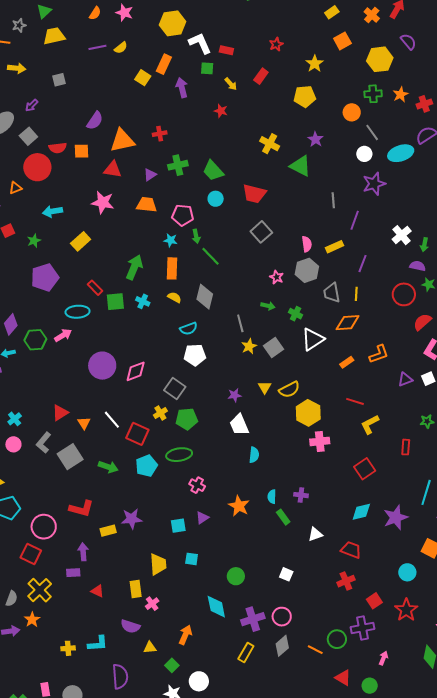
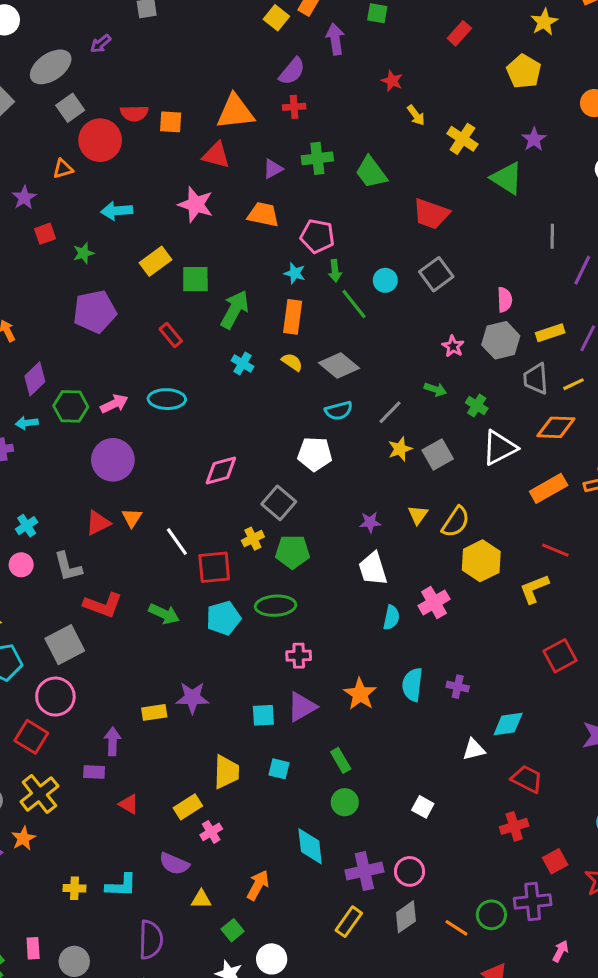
yellow arrow: (231, 84) -> (416, 115), moved
yellow pentagon: (305, 97) -> (524, 71), turned 30
purple semicircle: (95, 121) -> (292, 71), moved
gray square: (28, 136) -> (70, 108), moved
cyan circle: (216, 199) -> (385, 280), moved
yellow rectangle: (335, 247) -> (550, 333), moved
yellow line: (356, 294) -> (573, 384), turned 56
gray diamond: (205, 297) -> (339, 365), turned -70
green square: (115, 302) -> (195, 279), moved
cyan ellipse: (78, 312) -> (167, 399), moved
gray line: (240, 323) -> (390, 412), turned 54
cyan semicircle: (189, 329) -> (339, 411), moved
orange rectangle: (347, 362) -> (549, 488), size x1.6
purple circle: (102, 366) -> (113, 460), moved
yellow semicircle: (289, 390) -> (456, 522), turned -35
orange triangle: (84, 423) -> (132, 518), moved
yellow L-shape: (370, 424) -> (534, 589), moved
red square: (137, 434) -> (214, 567), turned -35
pink cross: (320, 441) -> (434, 602), moved, turned -30
gray L-shape: (44, 443) -> (68, 567), turned -60
gray square: (70, 457) -> (65, 645), moved
pink cross: (197, 485) -> (299, 656), turned -35
cyan semicircle: (272, 497) -> (412, 685), size x1.5
red L-shape: (81, 509) -> (103, 605), moved
cyan diamond: (361, 512) -> (508, 724), moved
green rectangle: (283, 517) -> (341, 760), moved
purple triangle: (202, 518) -> (302, 707), size x1.5
yellow rectangle: (136, 589) -> (188, 807), turned 60

